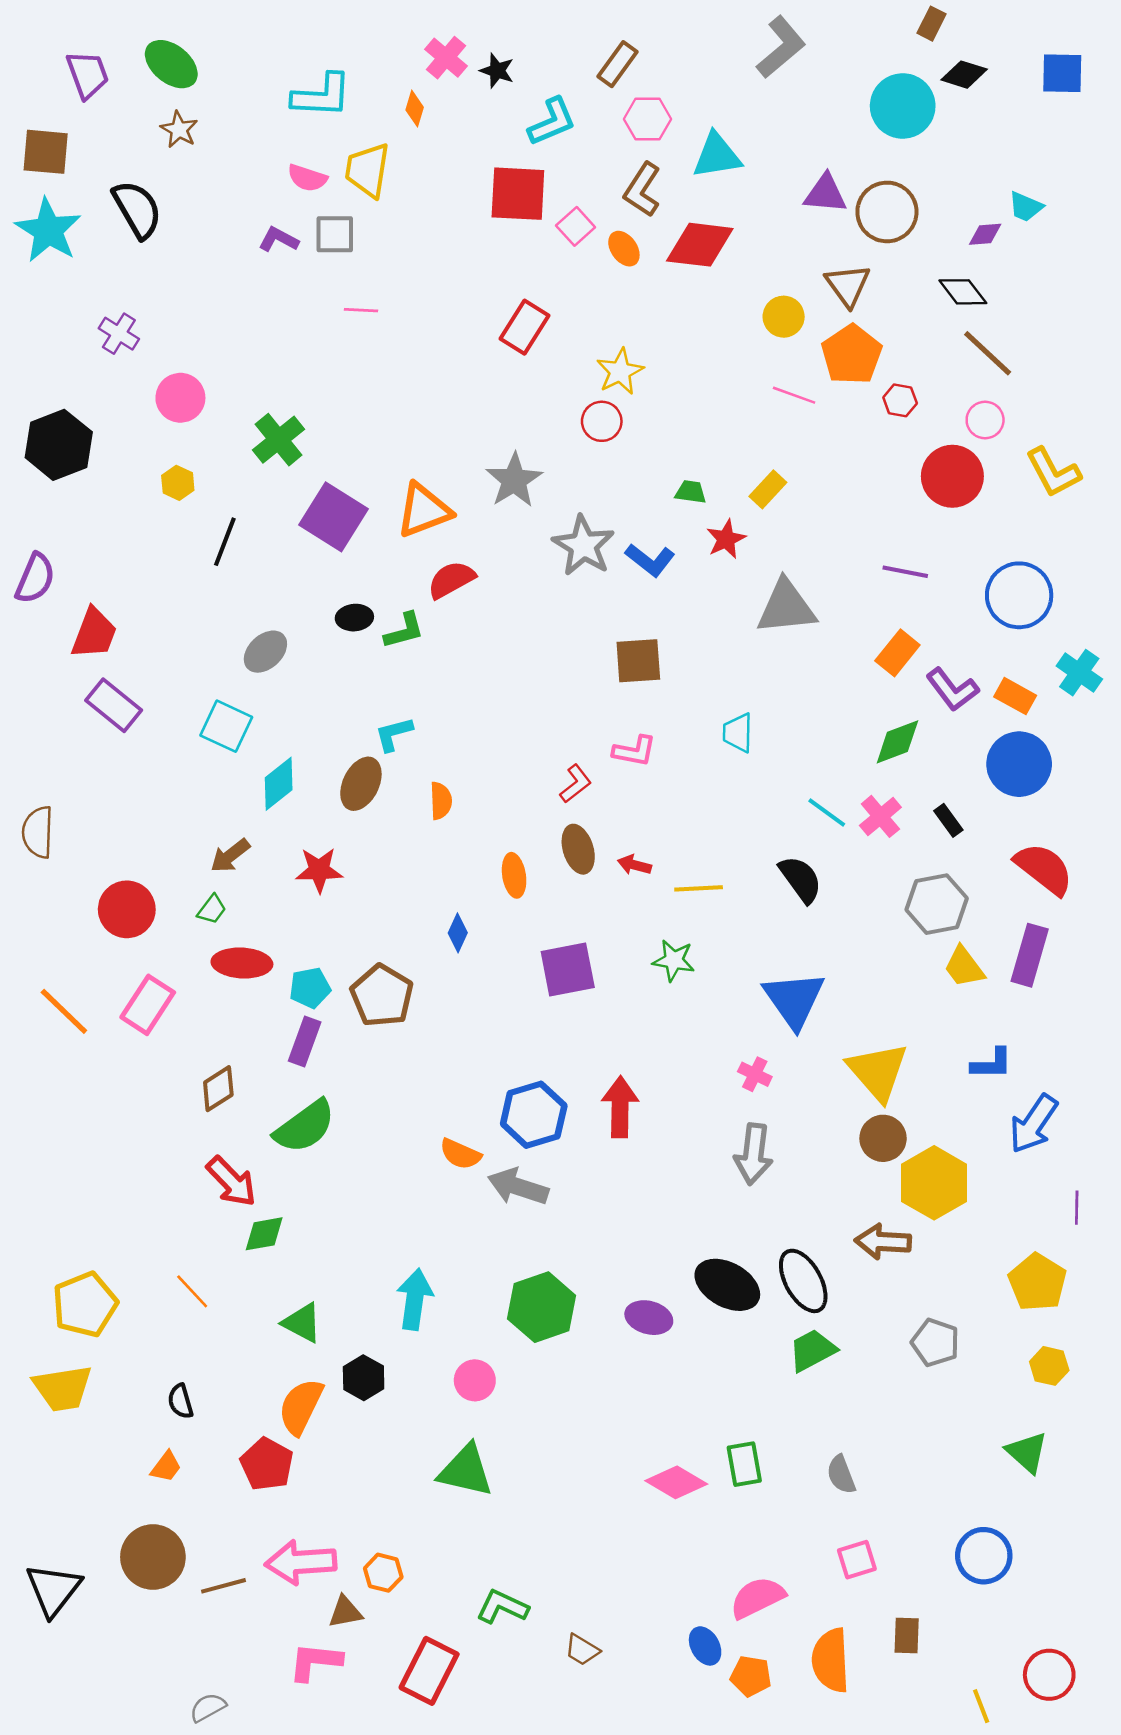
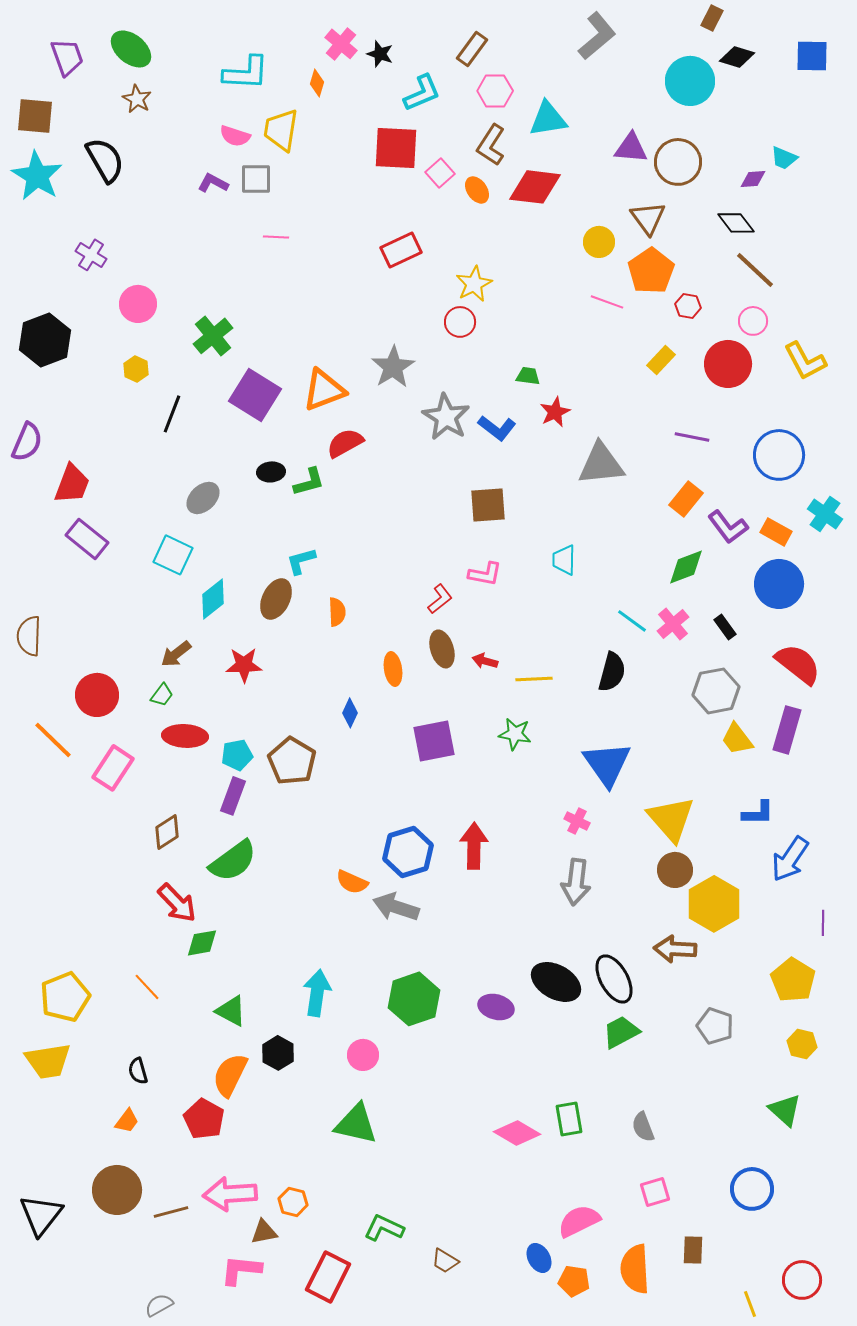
red rectangle: (525, 327) -> (401, 250), turned 33
yellow rectangle: (768, 489) -> (661, 360), moved
black semicircle: (801, 879) -> (612, 672), turned 51
orange line: (64, 1011) -> (53, 740), moved

